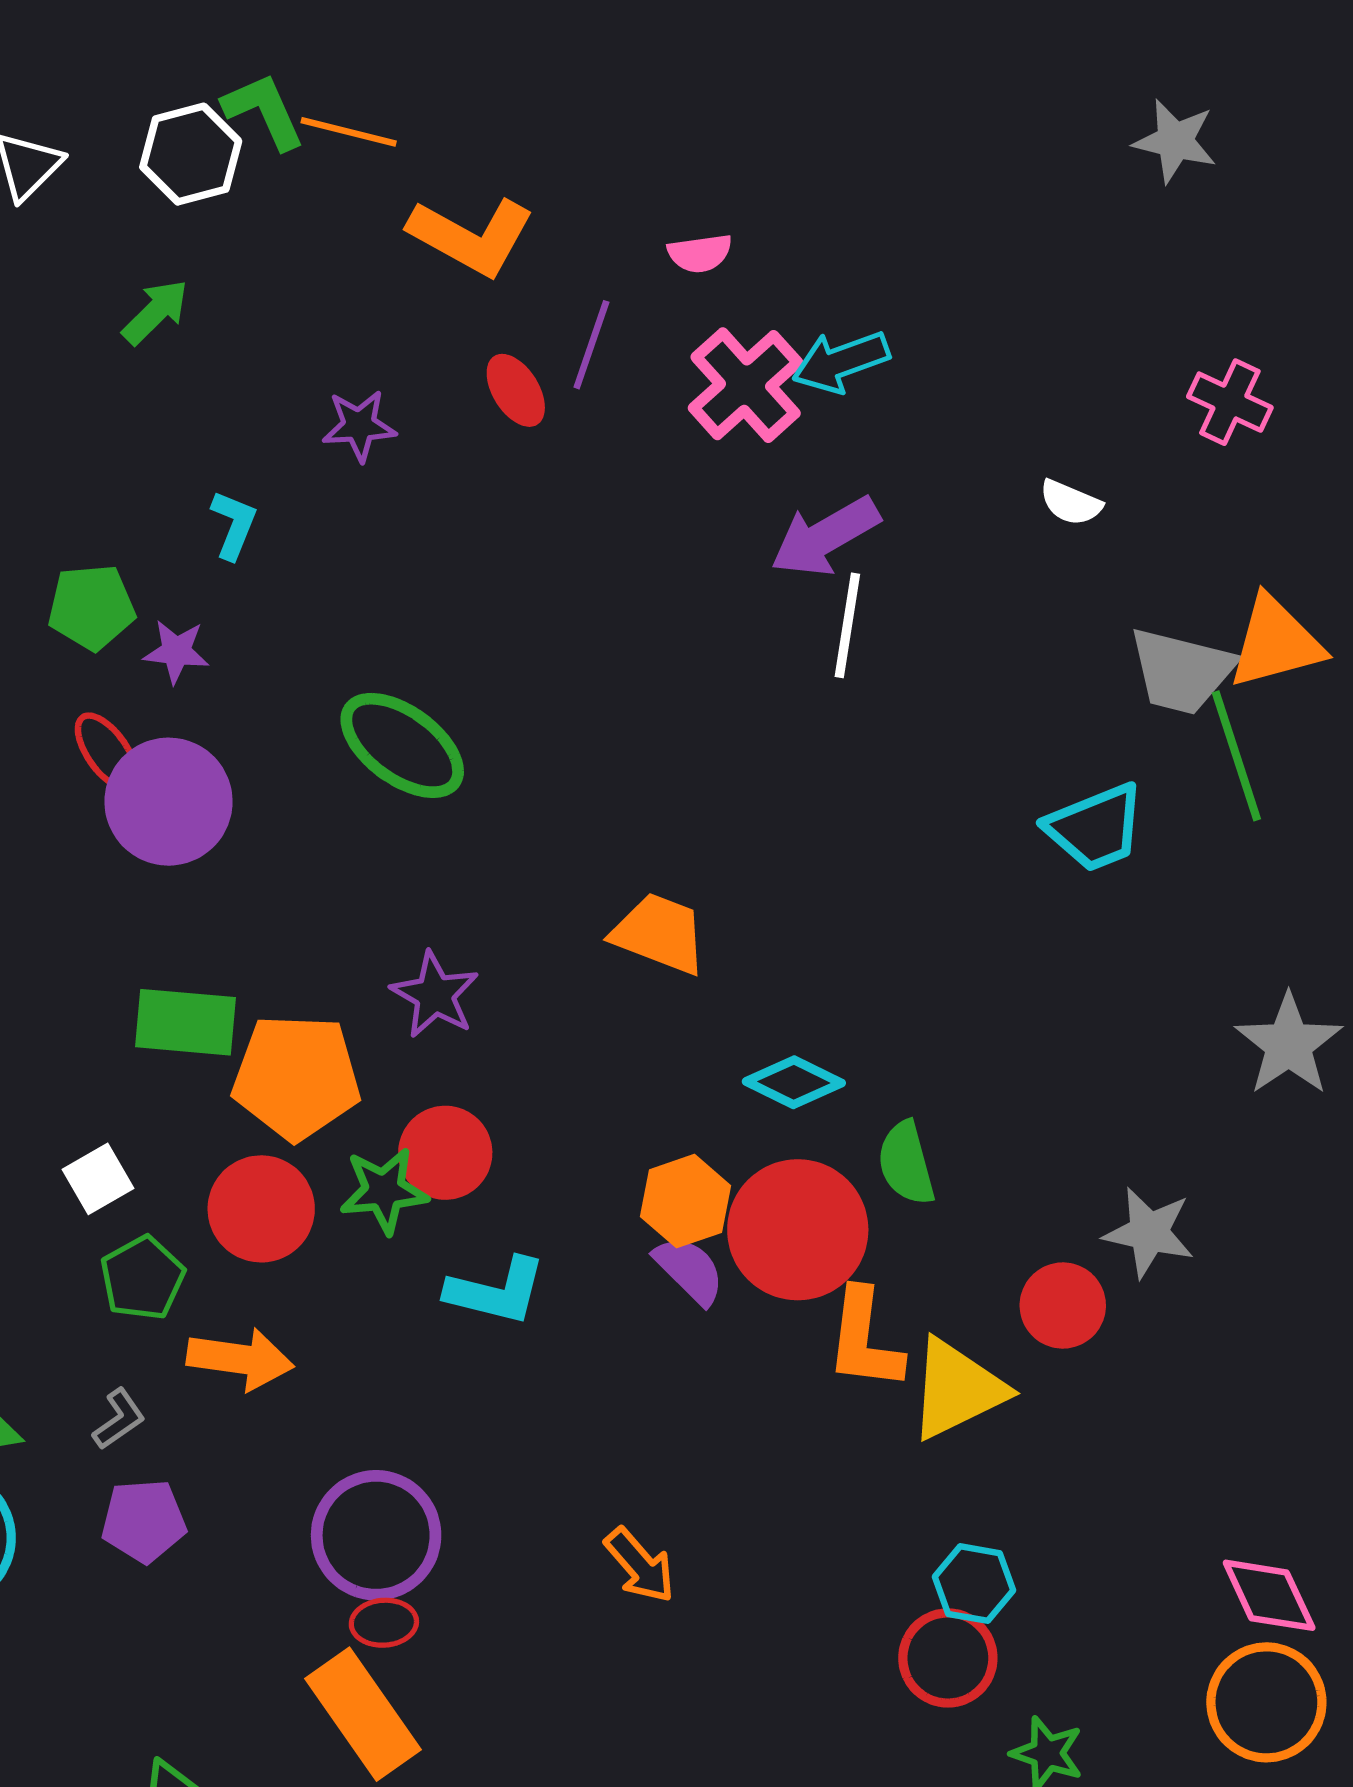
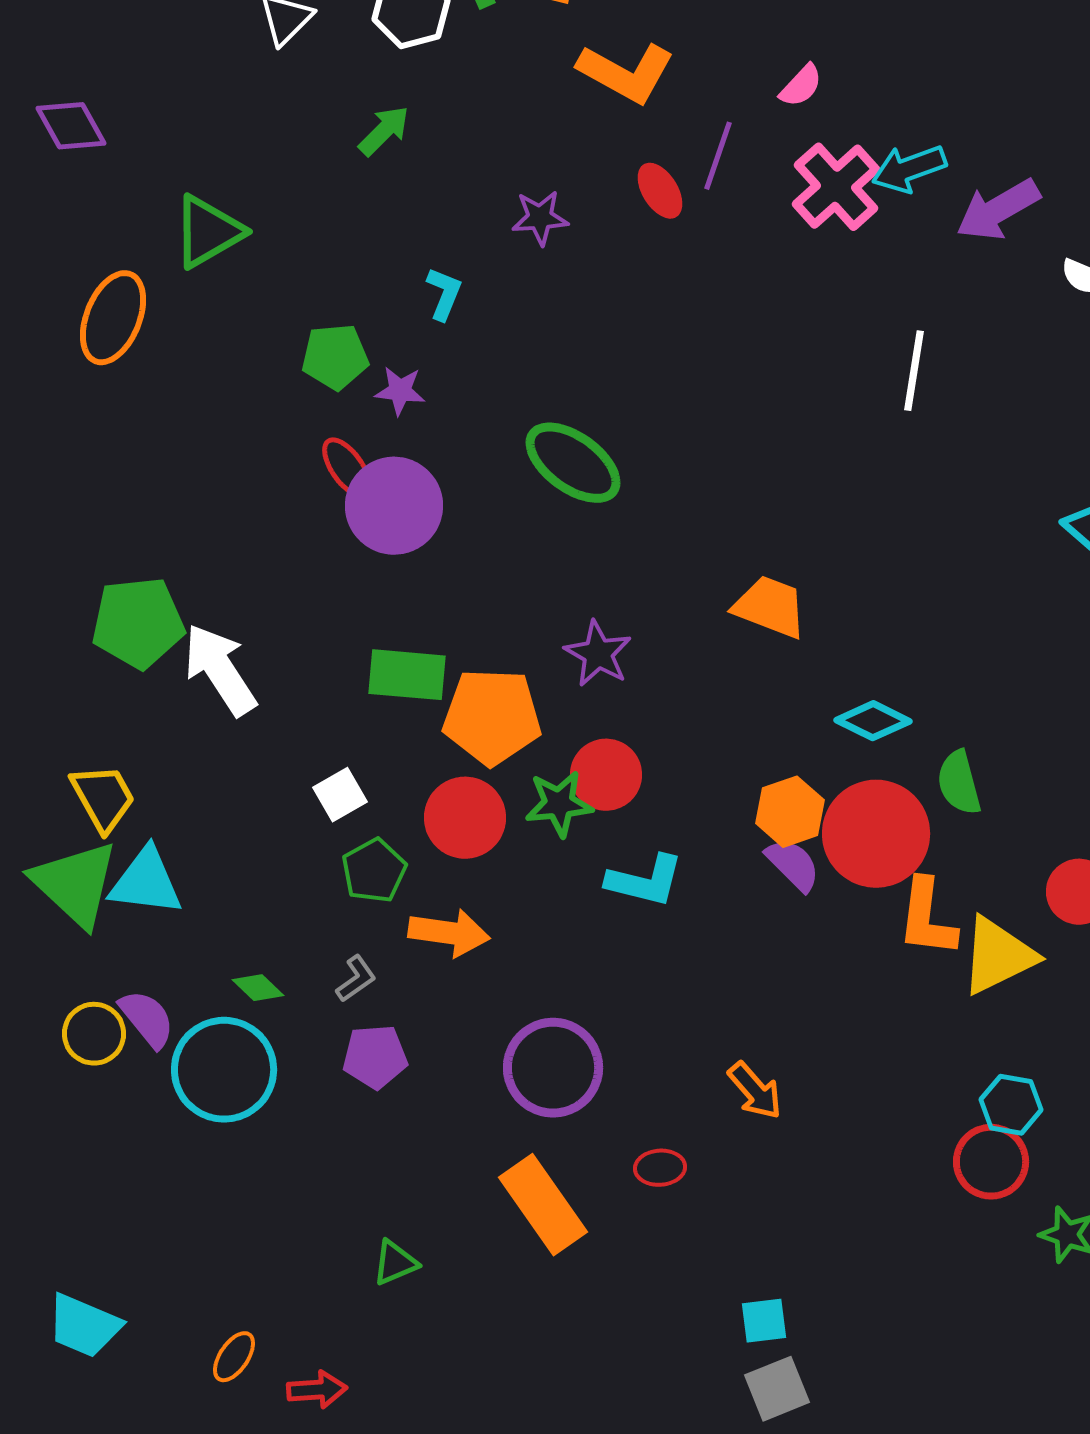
pink semicircle: (700, 253) -> (801, 86), turned -39
purple arrow: (825, 537) -> (998, 210), moved
red ellipse: (384, 1623) -> (660, 1168), moved

